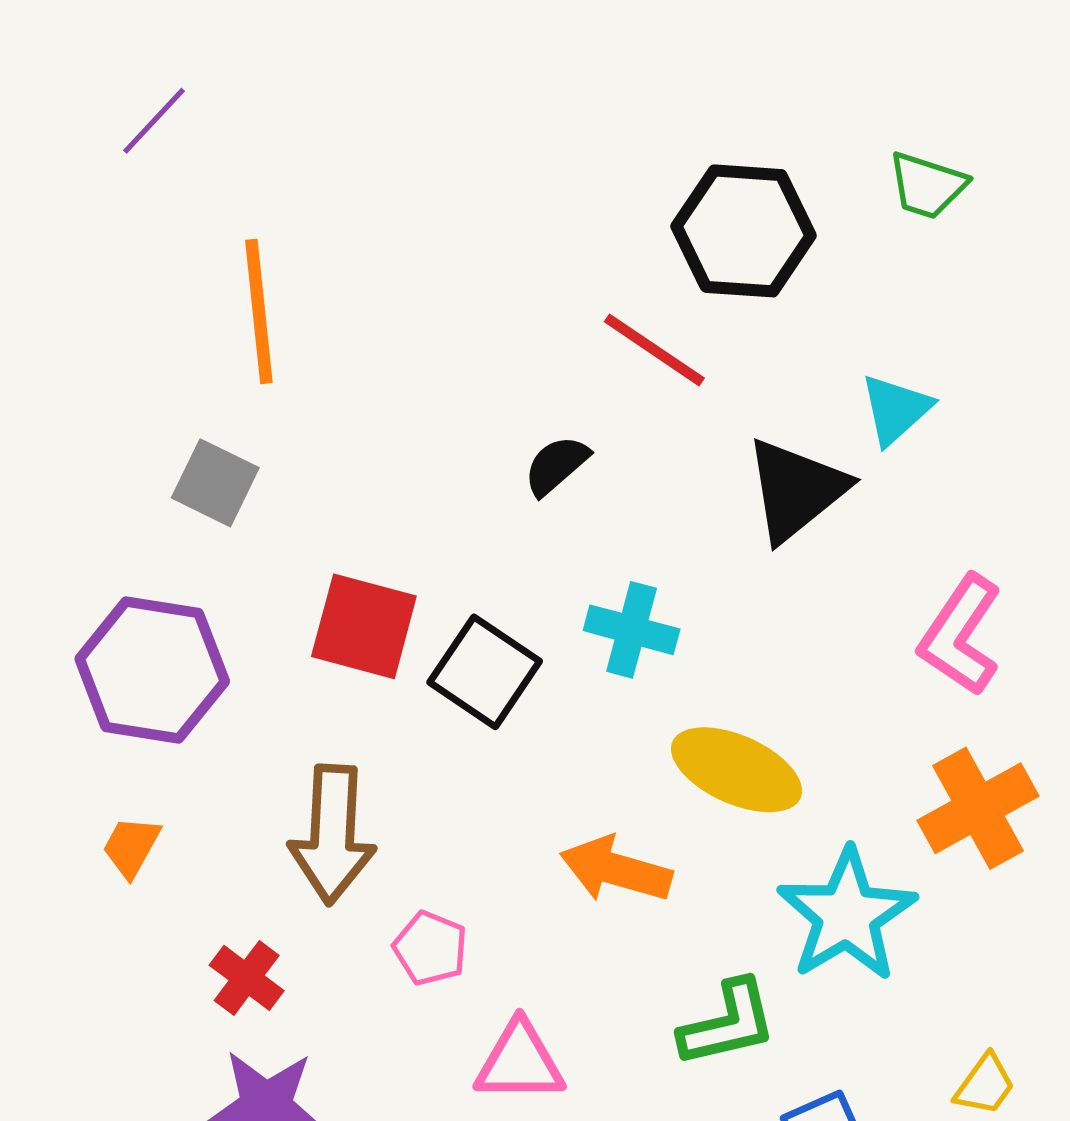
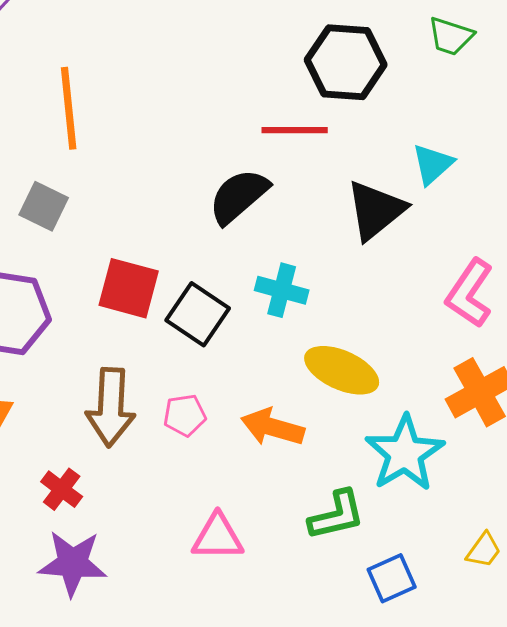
red line: (654, 350) -> (295, 130), turned -34
black semicircle: (556, 465) -> (239, 196), size x1.6
pink pentagon: (430, 948) -> (185, 415), moved, turned -30

